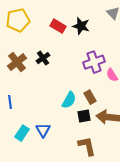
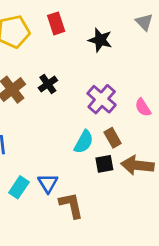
red rectangle: (58, 26) -> (56, 23), moved, turned 42
purple cross: (94, 62) -> (102, 99), moved, turned -30
brown L-shape: (87, 146) -> (71, 205), moved

